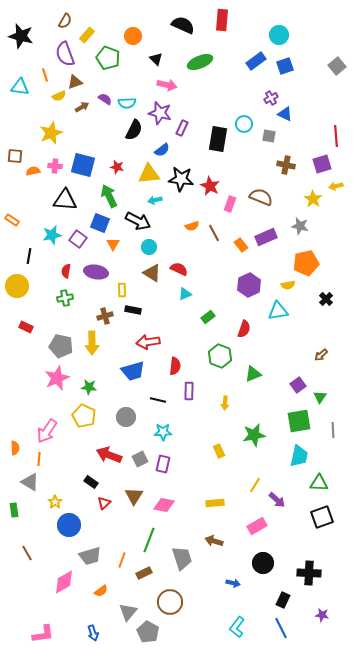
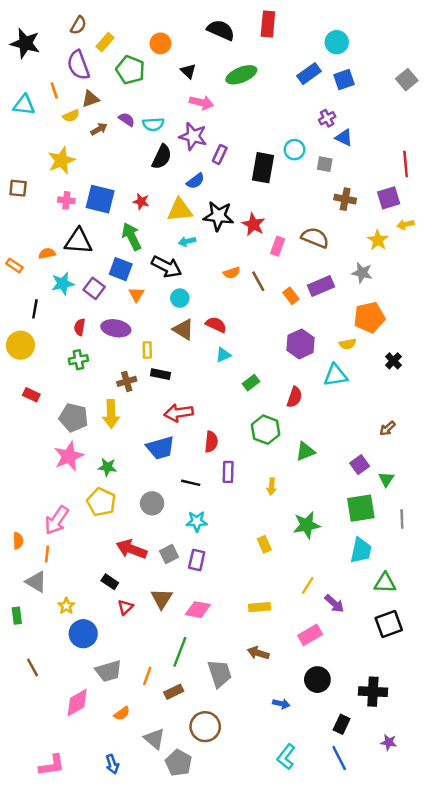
orange semicircle: (33, 171) -> (47, 253), moved
gray triangle: (128, 612) -> (154, 739), turned -30

